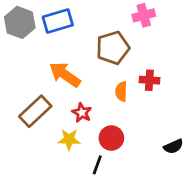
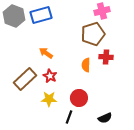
brown pentagon: (113, 48) -> (93, 34), moved
orange arrow: (65, 75) -> (46, 53), size x0.6
red star: (82, 113) -> (50, 76), moved
black semicircle: (173, 146) -> (105, 118), moved

